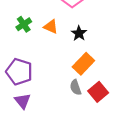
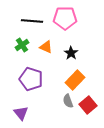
purple pentagon: (19, 72) -> (31, 79), moved

